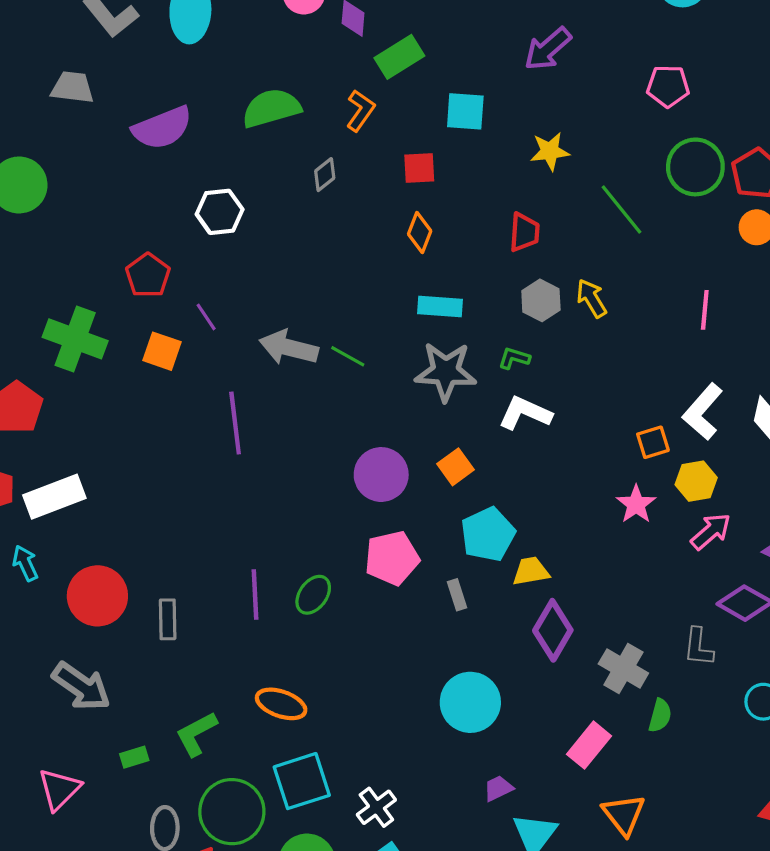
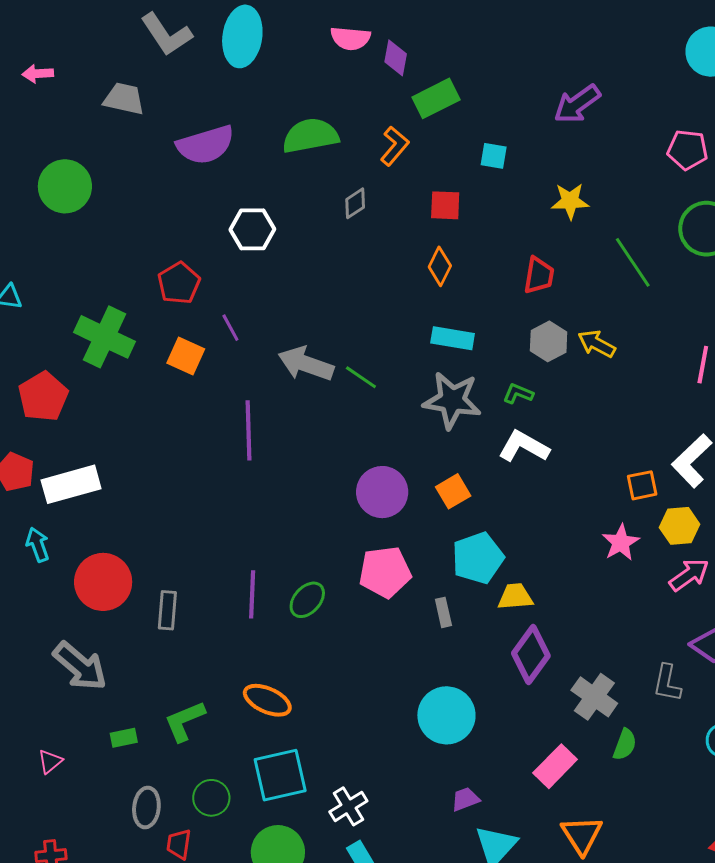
cyan square: (465, 111) -> (494, 156), size x0.7
yellow arrow: (592, 298) -> (597, 344), turned -36
pink triangle: (59, 789) -> (50, 762), size x0.6
green circle: (232, 812) -> (211, 798), size x0.6

